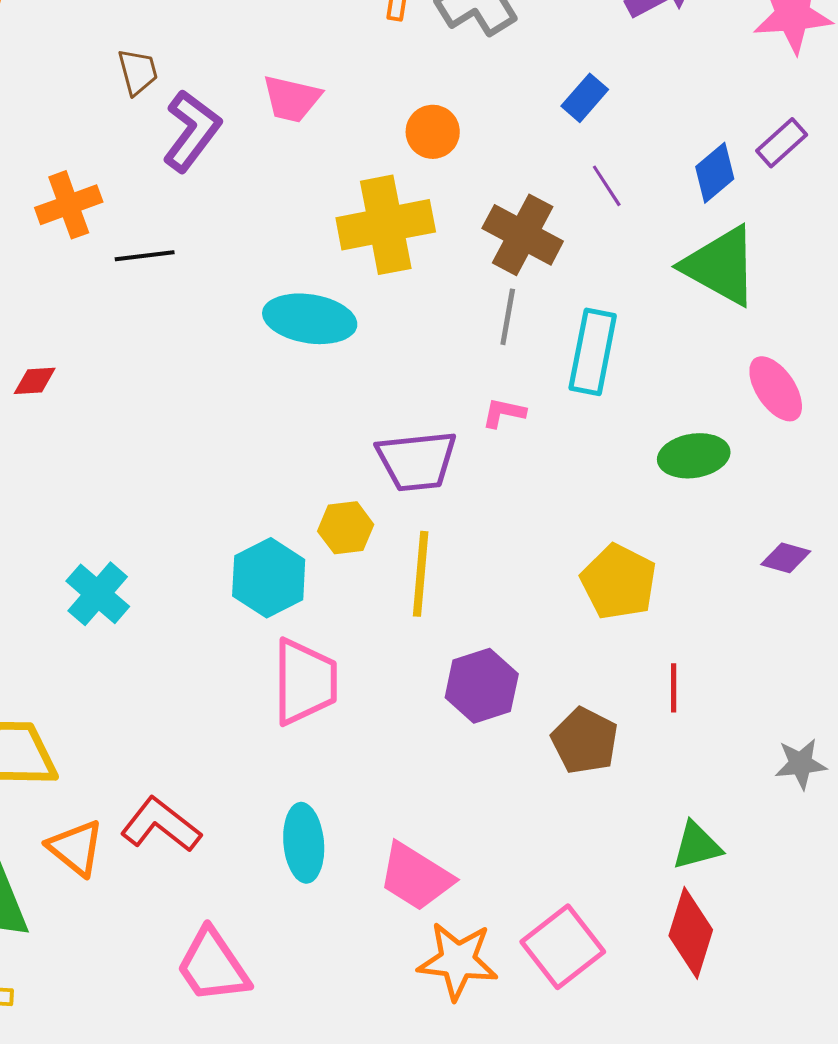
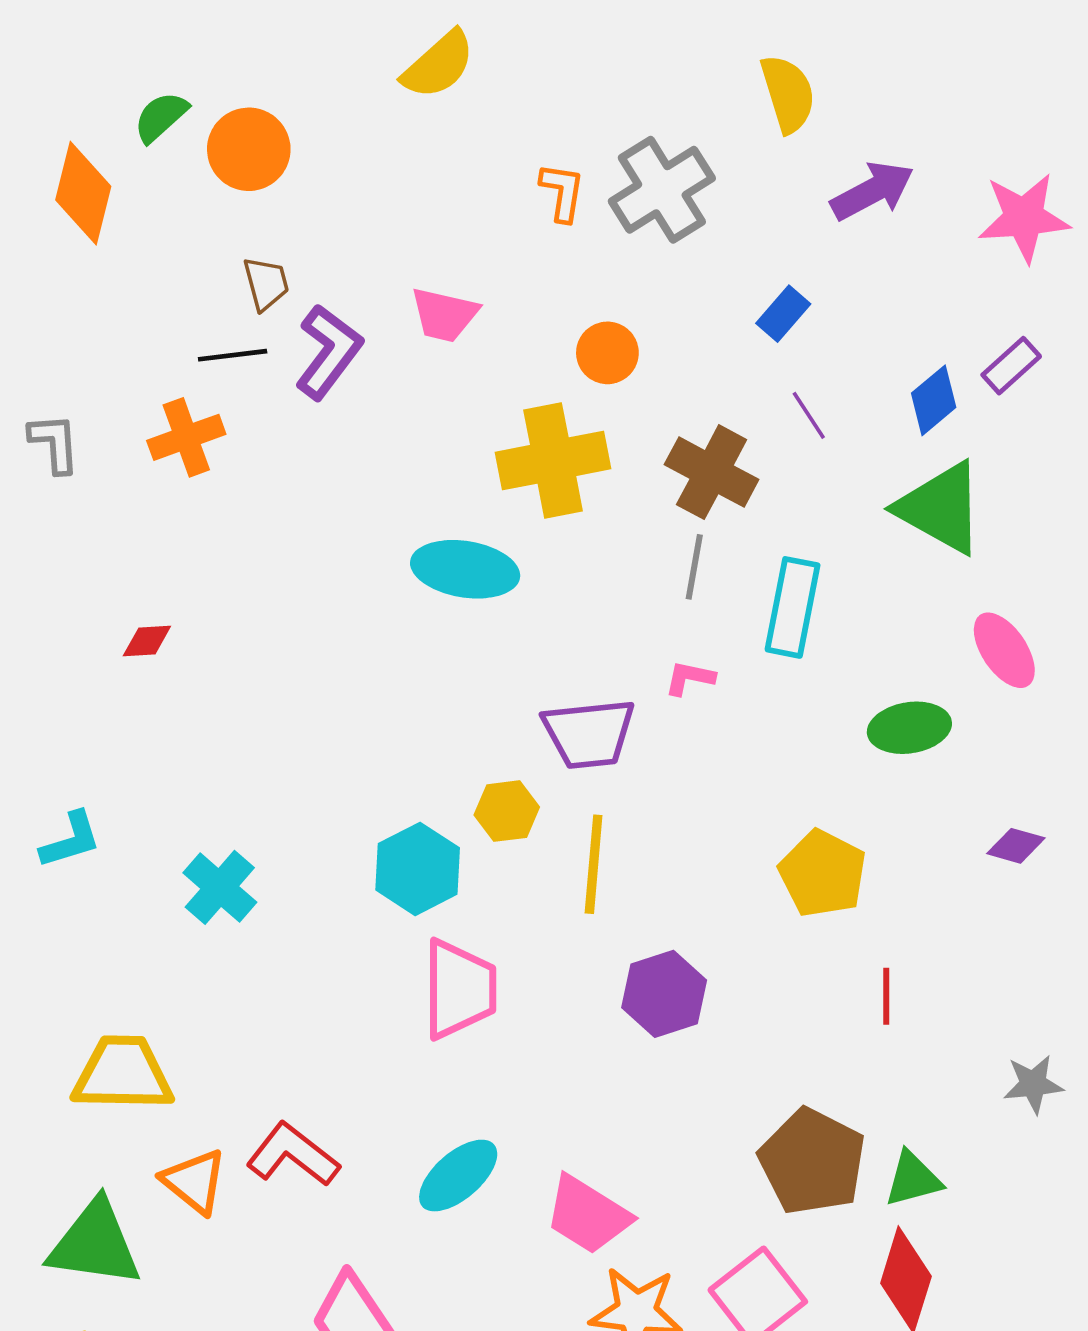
black line: (145, 256) -> (233, 355), moved
brown pentagon: (585, 741) -> (812, 1162), moved, size x1.4
cyan ellipse: (304, 843) -> (458, 1176), turned 54

